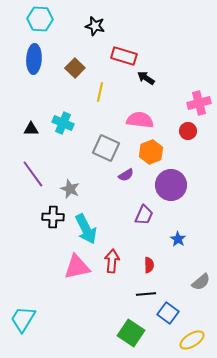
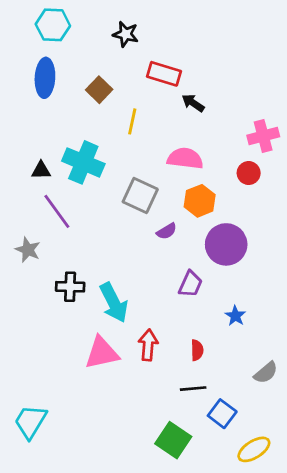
cyan cross: (63, 123) -> (83, 162), size x1.4
purple line: (33, 174) -> (57, 211), moved
gray star: (70, 189) -> (28, 250), moved

